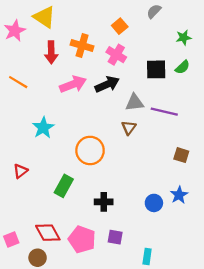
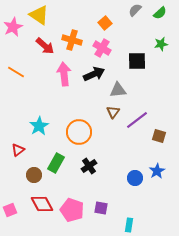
green star: (184, 38) -> (161, 44), moved
red arrow: (51, 52) -> (45, 46), turned -48
green semicircle: (182, 67) -> (160, 13), moved
pink arrow: (73, 84) -> (64, 74), turned -75
purple line: (164, 112) -> (137, 120), moved, turned -50
cyan star: (43, 128) -> (39, 126), moved
black cross: (104, 202) -> (89, 166), moved, turned -35
brown circle: (38, 258) -> (34, 175), moved

